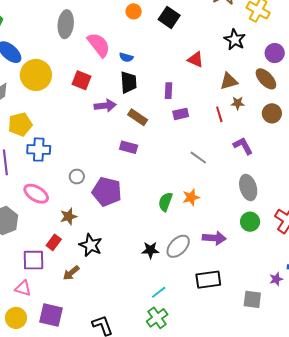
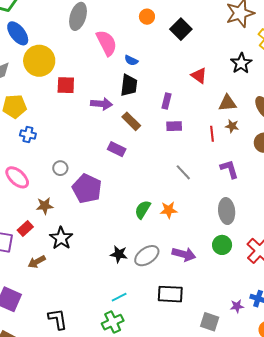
red square: (81, 80) -> (66, 85), moved, turned -30
blue cross: (39, 150) -> (28, 135), size x0.7

